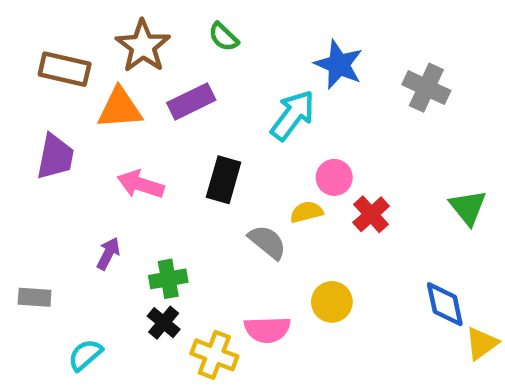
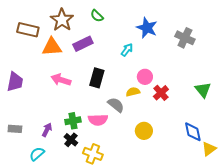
cyan arrow: (293, 115) -> (127, 50), size x0.6
purple trapezoid: (55, 157) -> (15, 82), moved
purple arrow: (108, 254) -> (47, 130), moved
pink semicircle: (267, 330) -> (98, 120), moved

